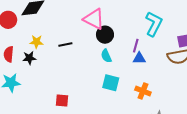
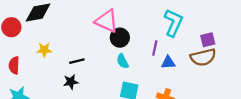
black line: (65, 45) -> (77, 61), moved
black star: (29, 58) -> (71, 82), moved
blue triangle: (139, 58) -> (168, 62), moved

